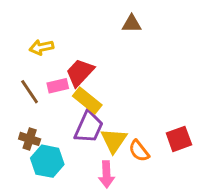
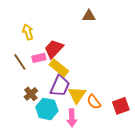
yellow arrow: (41, 47) -> (28, 32), turned 84
brown cross: (30, 139) -> (31, 94), moved, turned 32
red square: (179, 139) -> (121, 106), moved
cyan hexagon: (47, 161) -> (47, 109), moved

